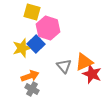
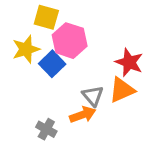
yellow star: (22, 48) -> (26, 49), moved
red star: (92, 74) -> (129, 62), moved
orange arrow: (30, 76) -> (83, 115), moved

